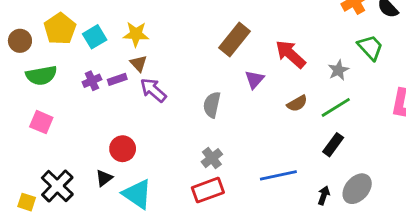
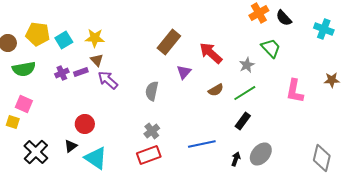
yellow pentagon: (60, 29) -> (38, 34), turned -30
yellow square: (27, 202) -> (13, 122), moved

